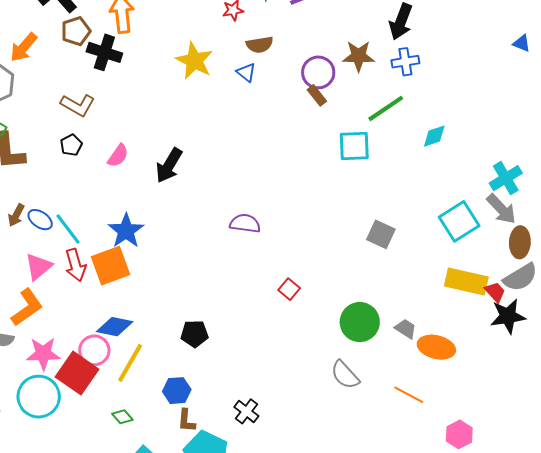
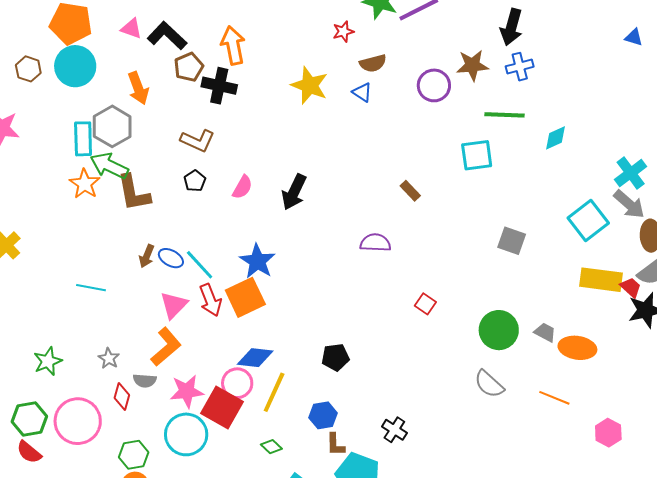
orange arrow: (24, 47) -> (138, 88), turned -56
brown rectangle: (317, 95) -> (410, 191), moved
green line: (386, 108) -> (505, 115), turned 42

